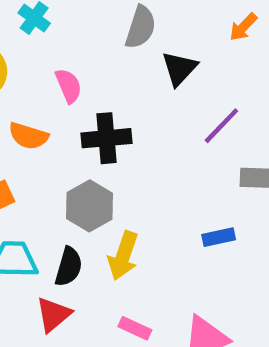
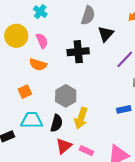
pink semicircle: (69, 86) -> (42, 41), moved
black cross: (106, 138) -> (78, 52), moved
red triangle: (53, 315) -> (64, 146), moved

